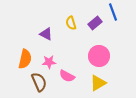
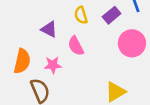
pink circle: (99, 56) -> (132, 43), moved
pink semicircle: (67, 76) -> (76, 46), moved, turned 35

